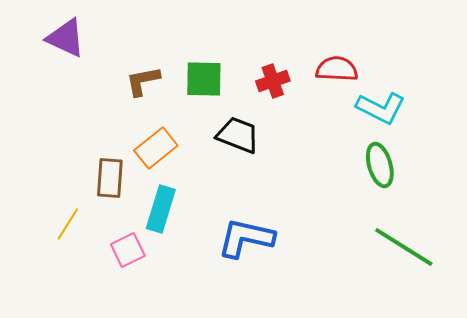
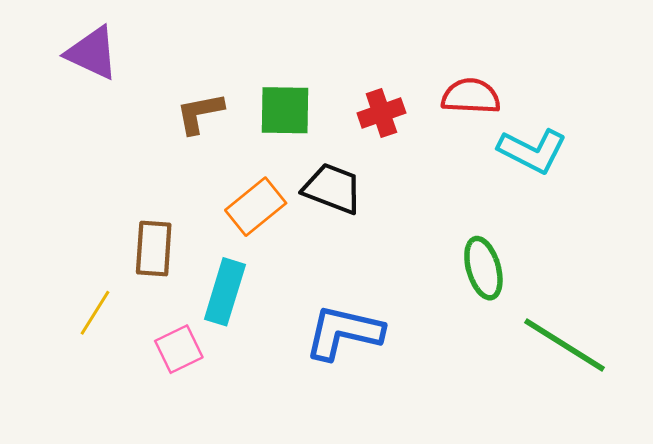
orange rectangle: (156, 148) -> (256, 207), moved
green ellipse: (380, 165) -> (483, 268), moved

